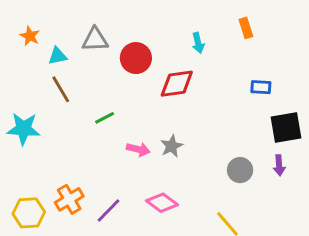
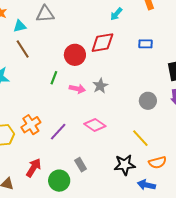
cyan arrow: (198, 43) -> (116, 14), turned 56
red circle: (136, 58) -> (75, 55), moved
blue rectangle: (261, 87) -> (146, 44), moved
green line: (105, 118) -> (54, 78), moved, turned -40

